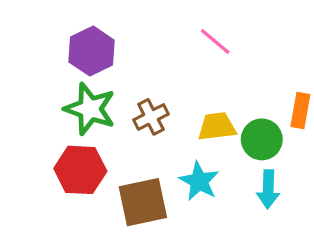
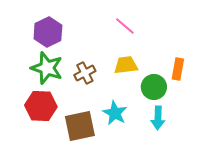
yellow trapezoid: (217, 127) -> (126, 65), moved

